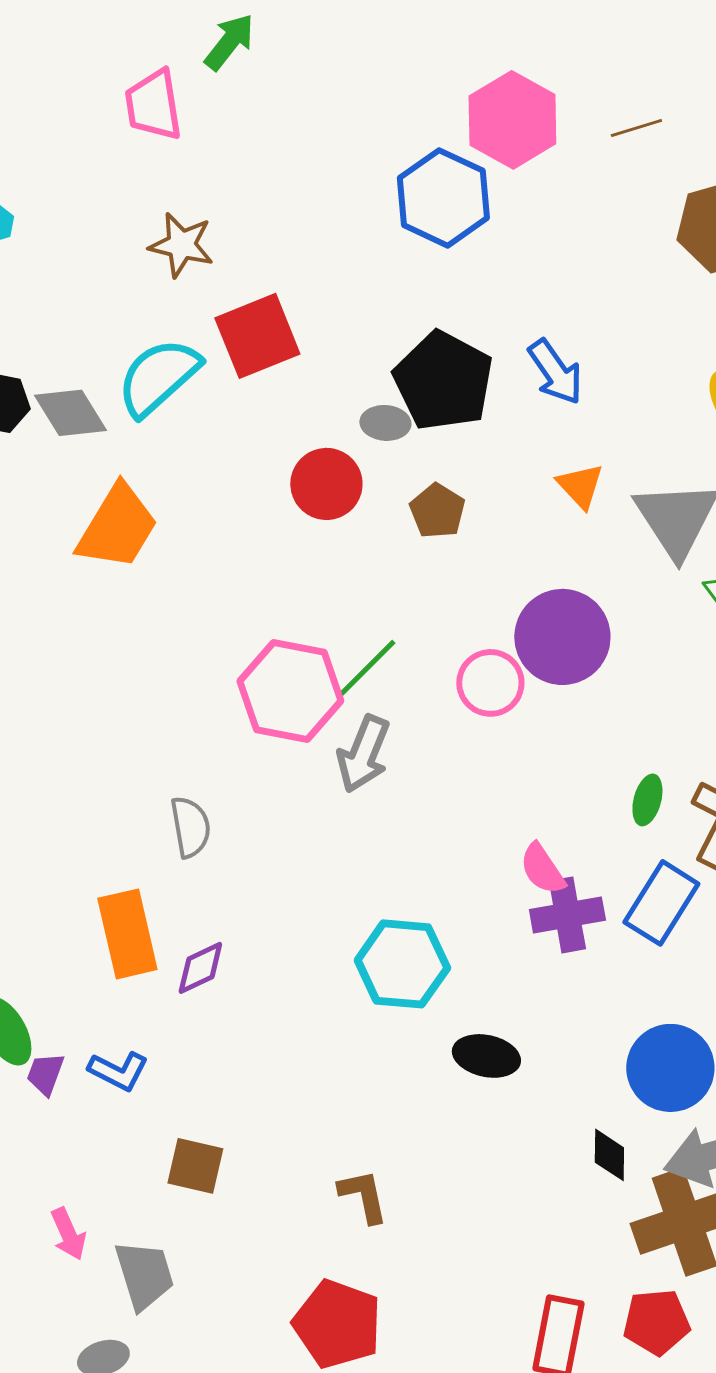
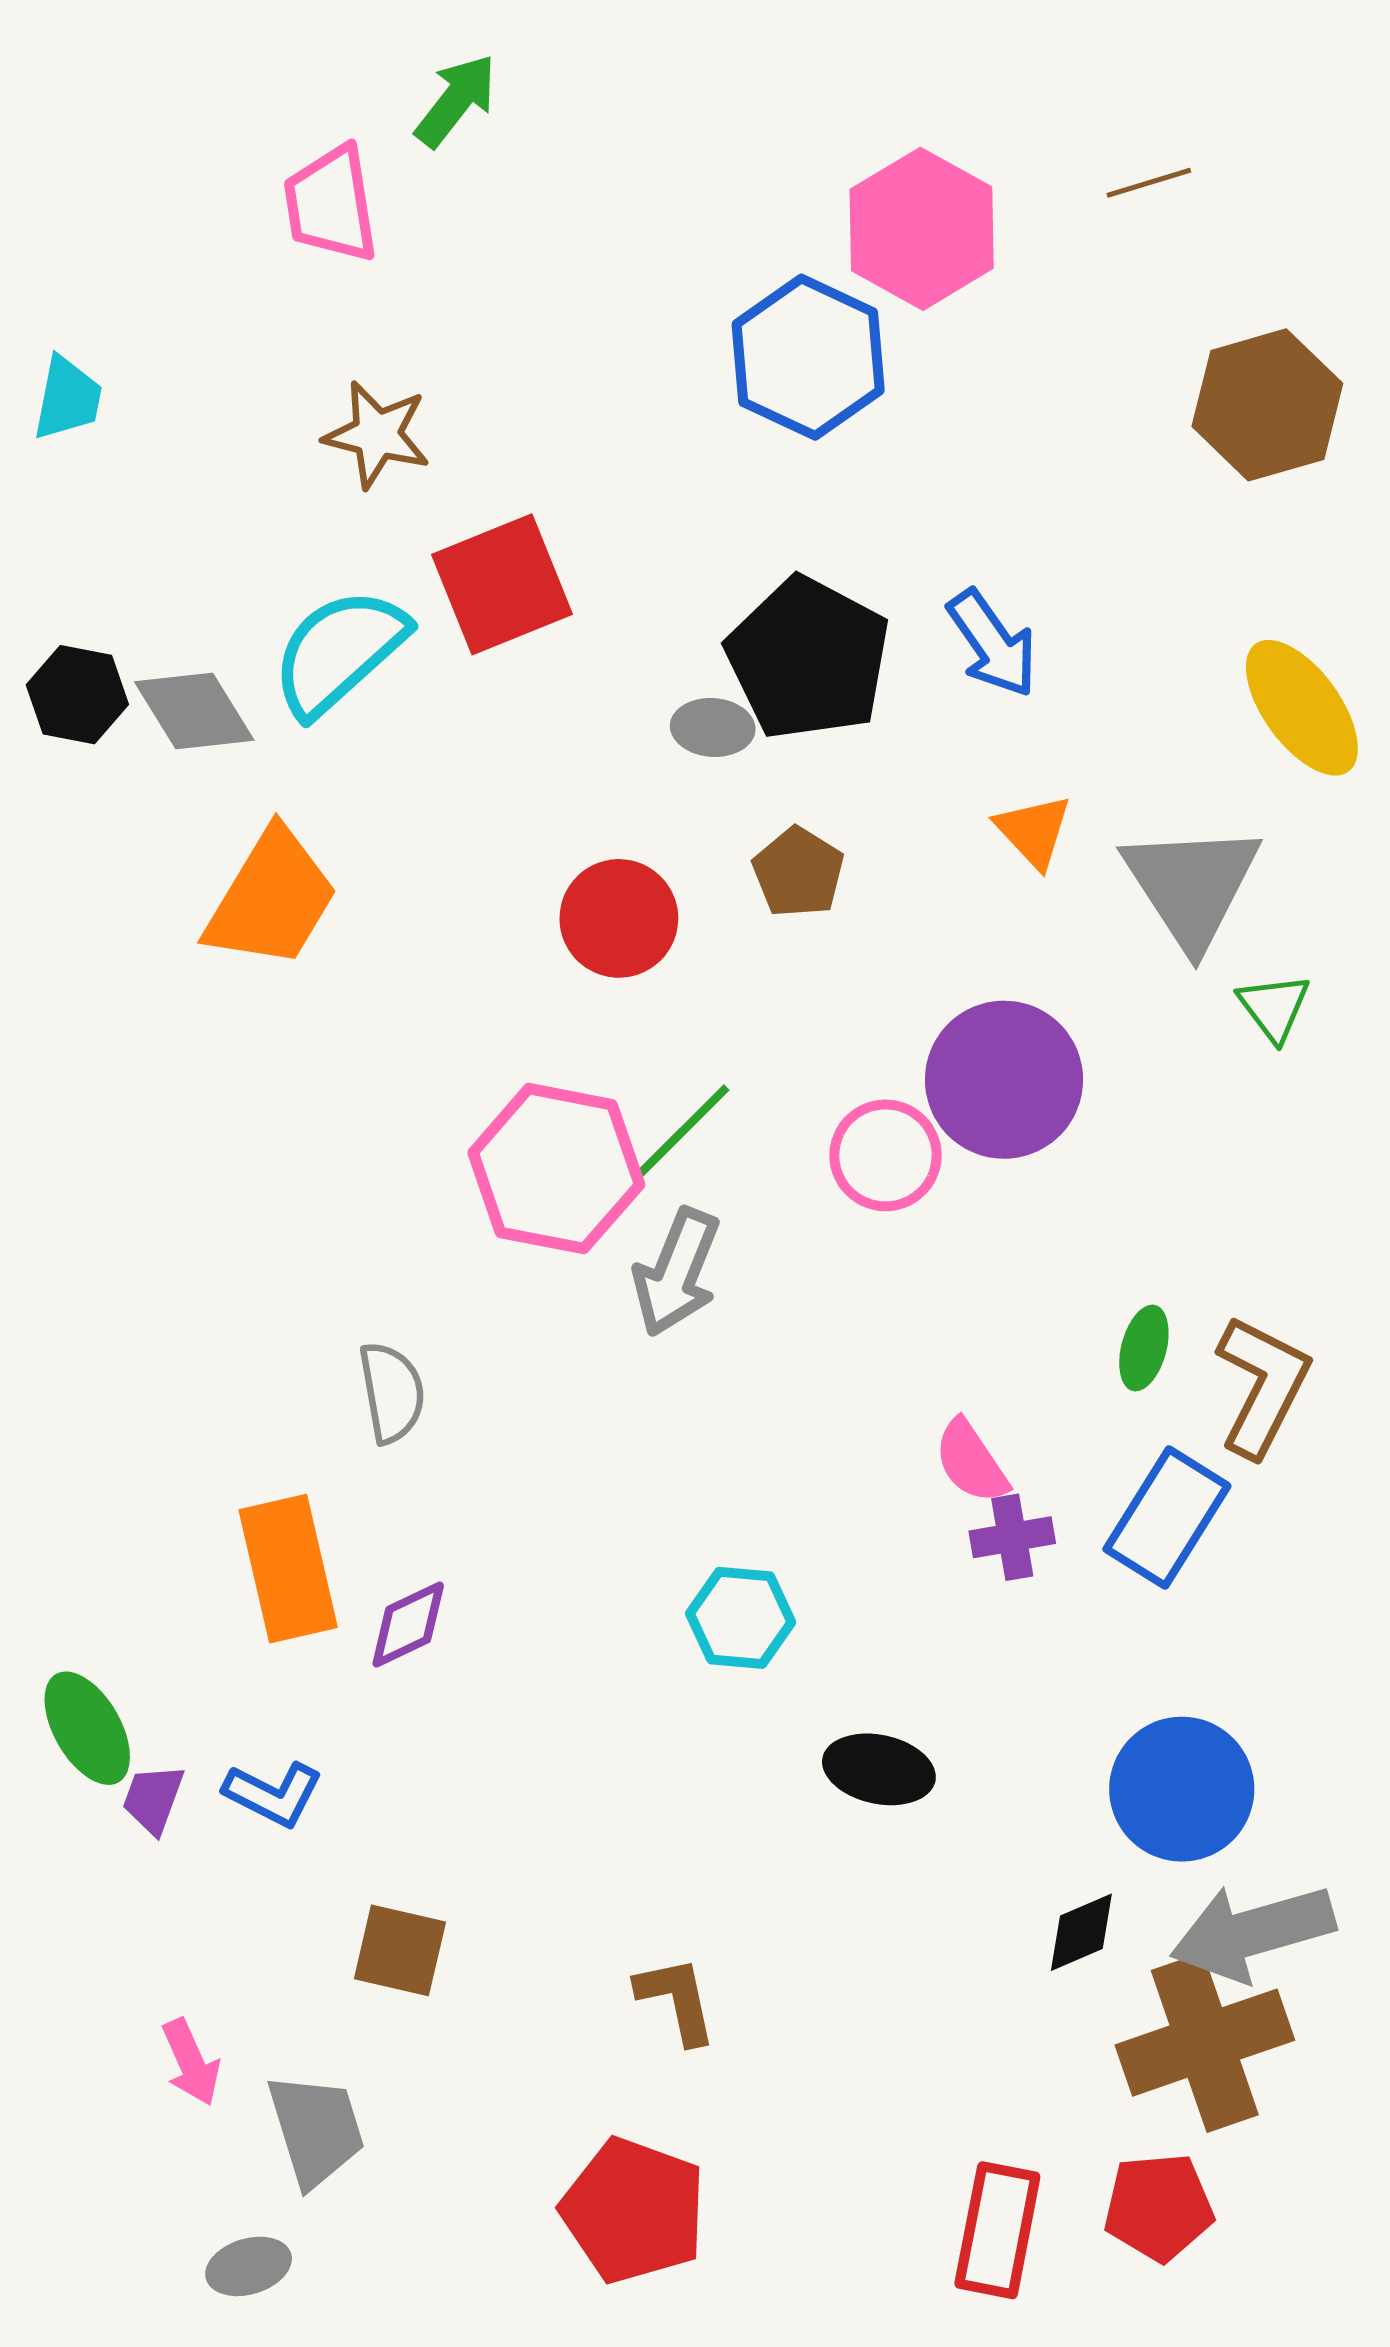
brown line: (636, 128) -> (1149, 183), moved
red circle: (326, 484) -> (619, 918), moved
purple cross: (567, 915) -> (1012, 1537), size x0.7
cyan hexagon: (402, 964) -> (741, 1618), size x0.7
black diamond: (609, 1155) -> (1081, 1932), turned 66

